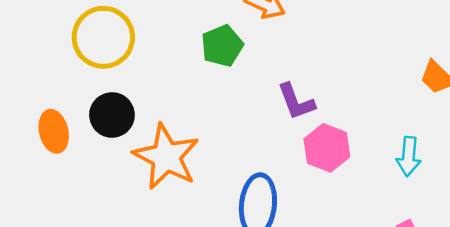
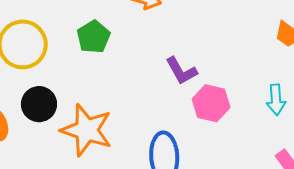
green pentagon: (222, 46) -> (93, 37), moved

